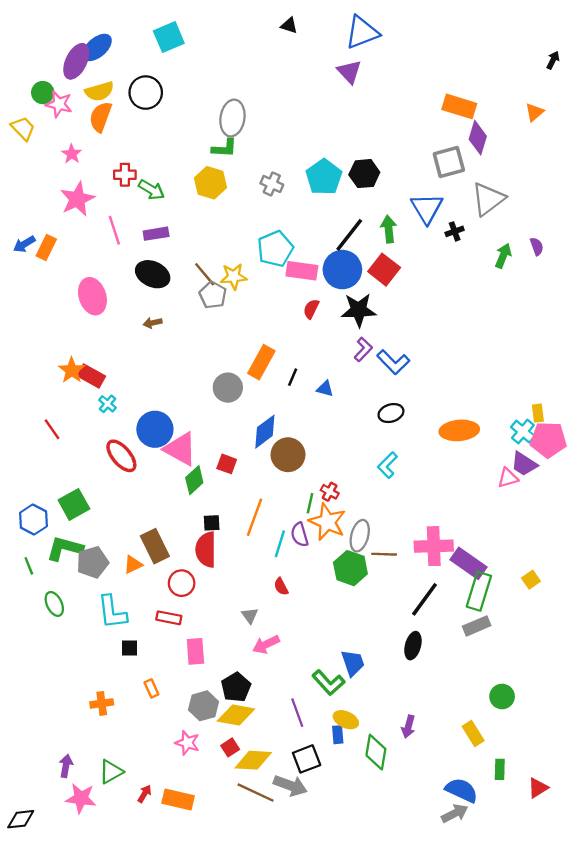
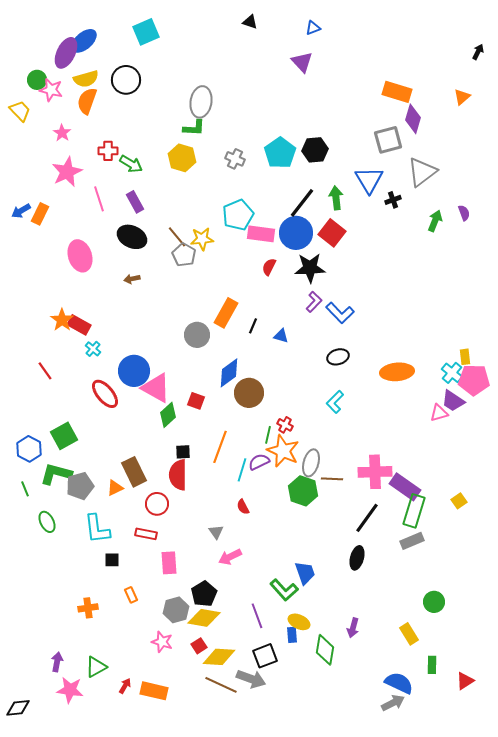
blue triangle: (362, 32) -> (313, 28), size x0.5
purple rectangle: (156, 234) -> (135, 202), turned 70
purple semicircle: (300, 535) -> (259, 462), turned 80

